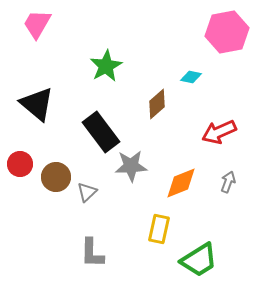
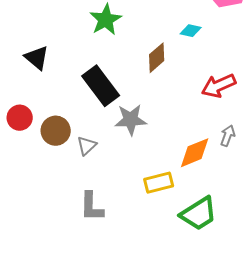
black triangle: (37, 104) -> (37, 58), size x0.7
orange diamond: (181, 183) -> (195, 153), moved
yellow rectangle: (159, 229) -> (159, 183), turned 64

